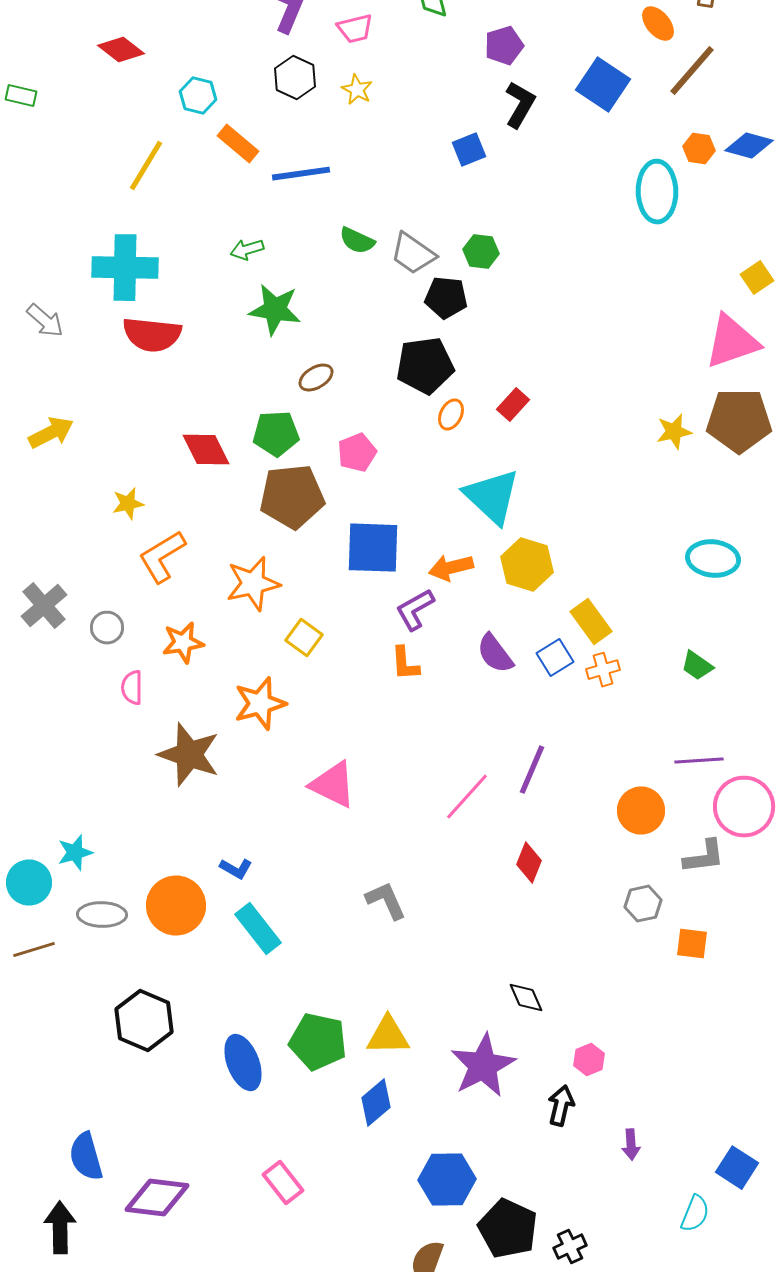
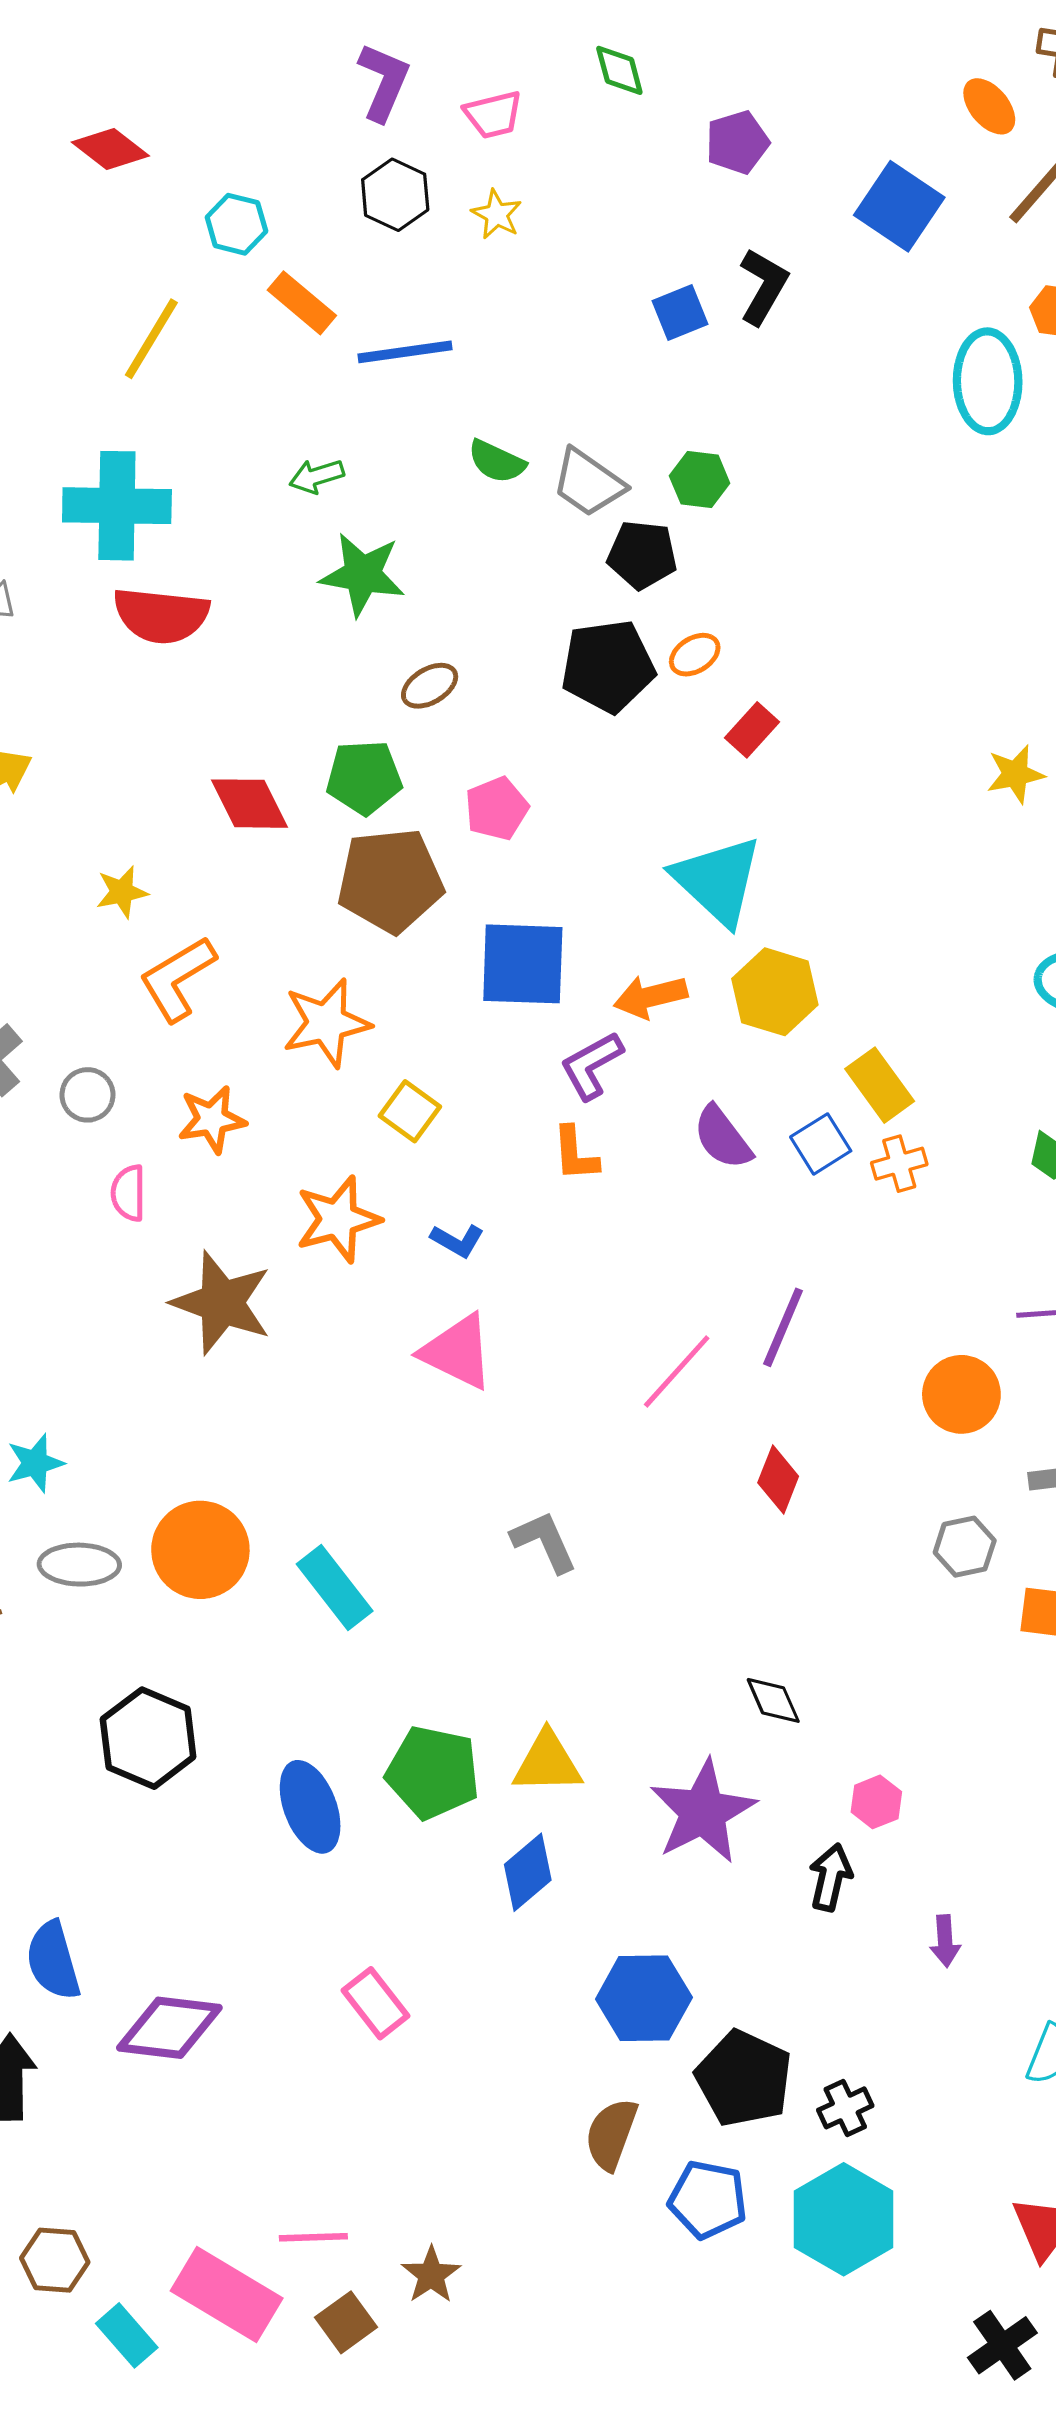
black L-shape: (520, 105) -> (763, 286), moved
orange ellipse: (451, 415) -> (695, 655), moved, turned 32
blue L-shape: (236, 869) -> (457, 1241), moved

